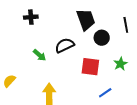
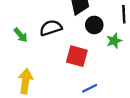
green star: (120, 64) -> (114, 41), moved

